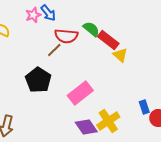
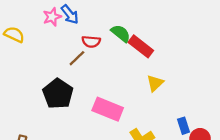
red semicircle: (66, 36) -> (91, 42), size x0.7
yellow triangle: (120, 55) -> (155, 83), moved, turned 35
pink rectangle: (80, 93) -> (108, 109), turned 60

